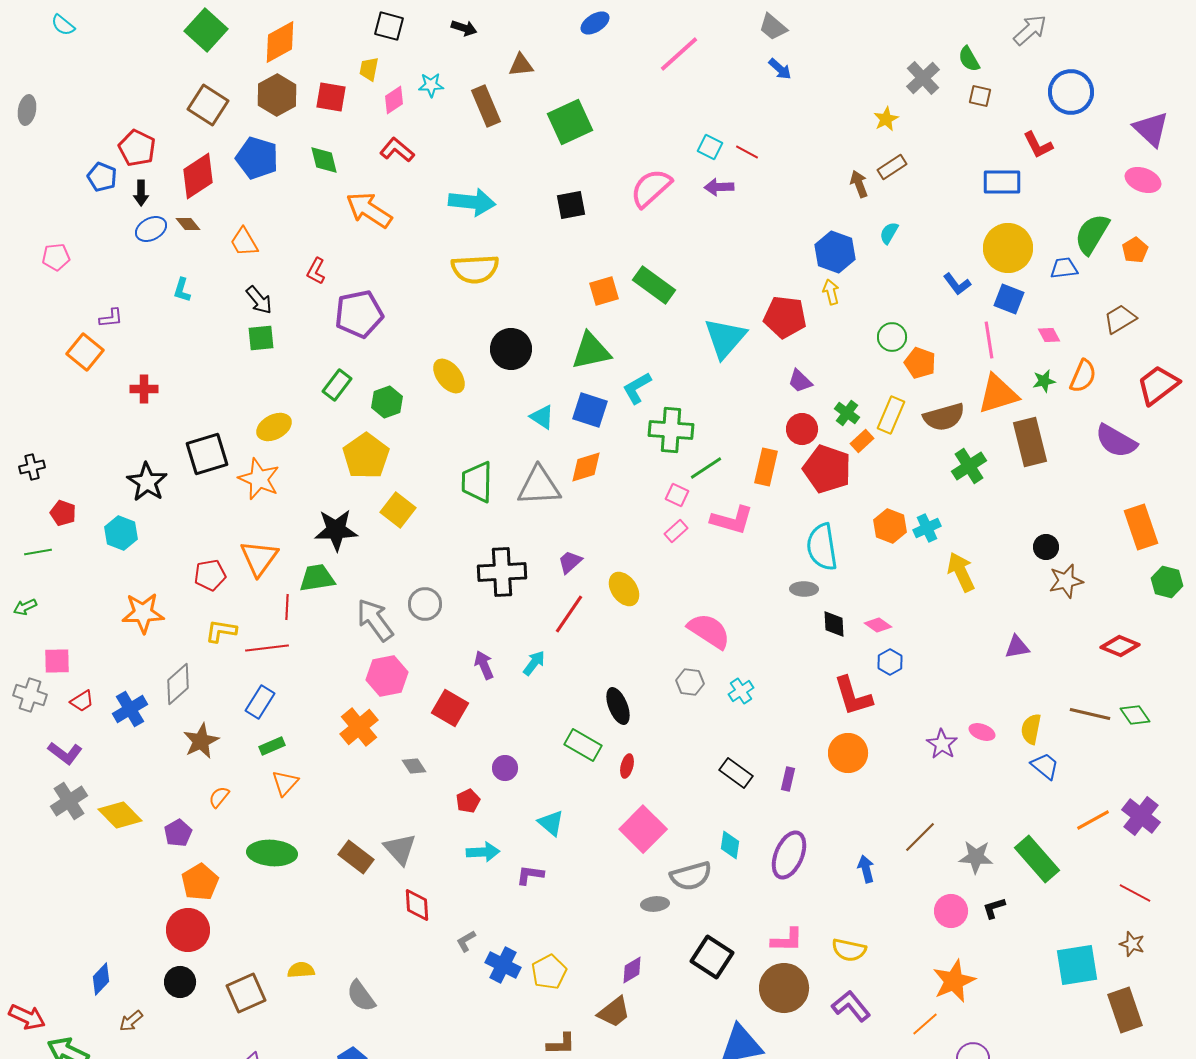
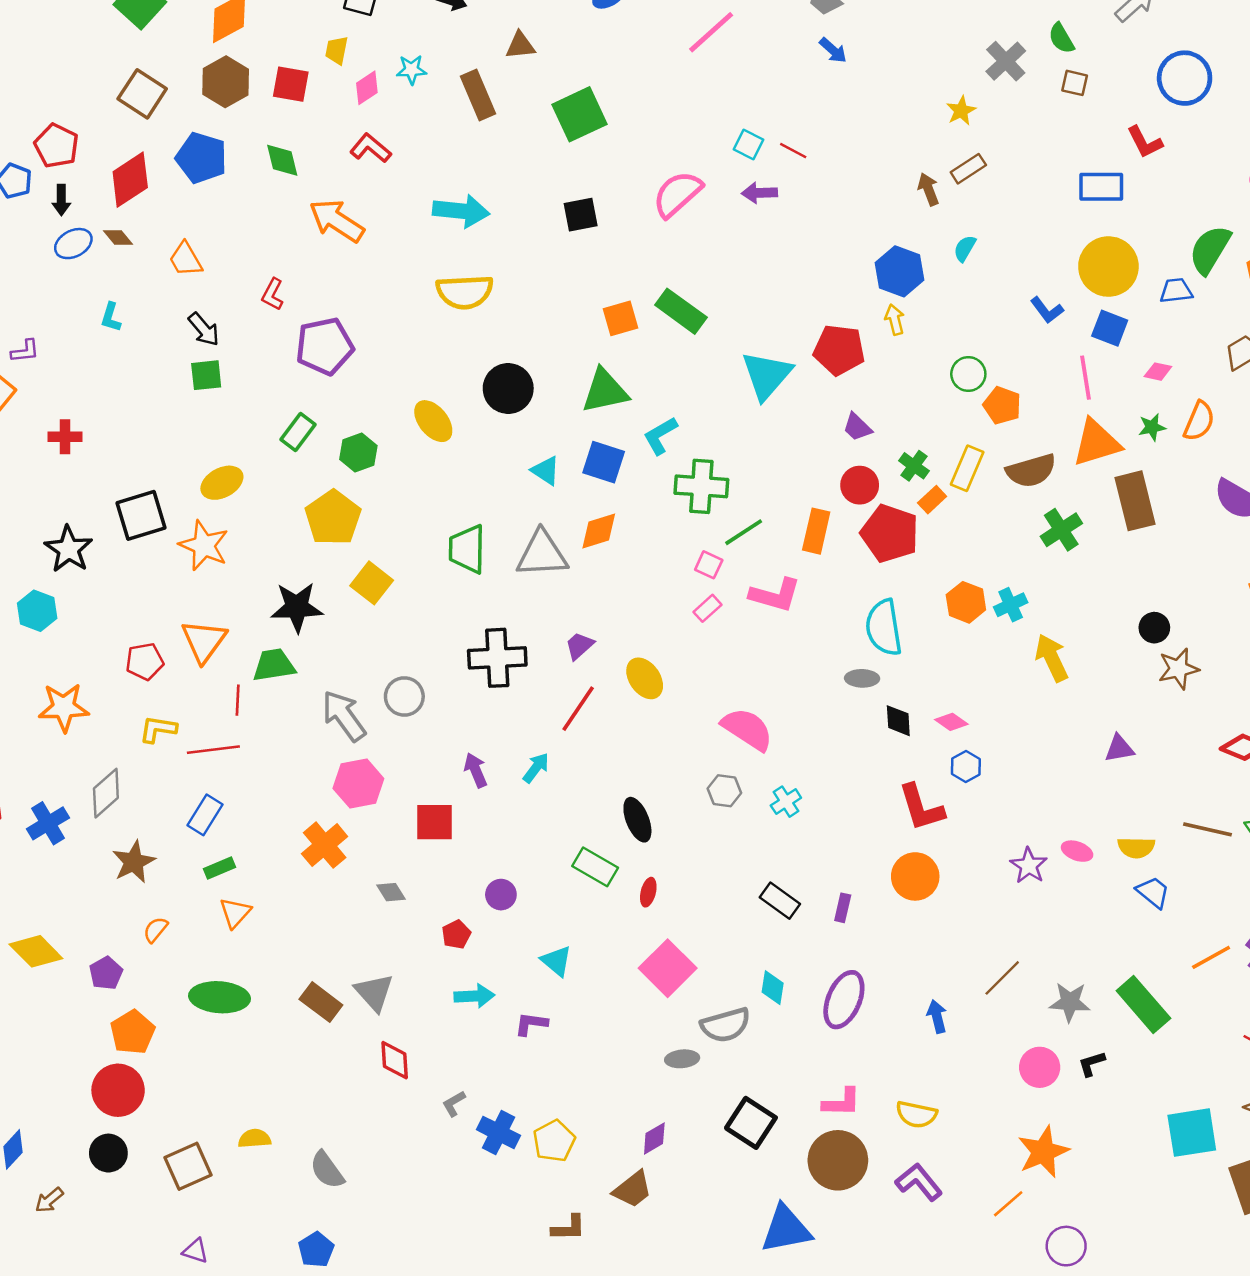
pink diamond: (1049, 335) -> (1158, 372), turned -50
red square: (450, 708) -> (434, 822), turned -30
yellow semicircle: (1031, 729) -> (1136, 847), turned -100

